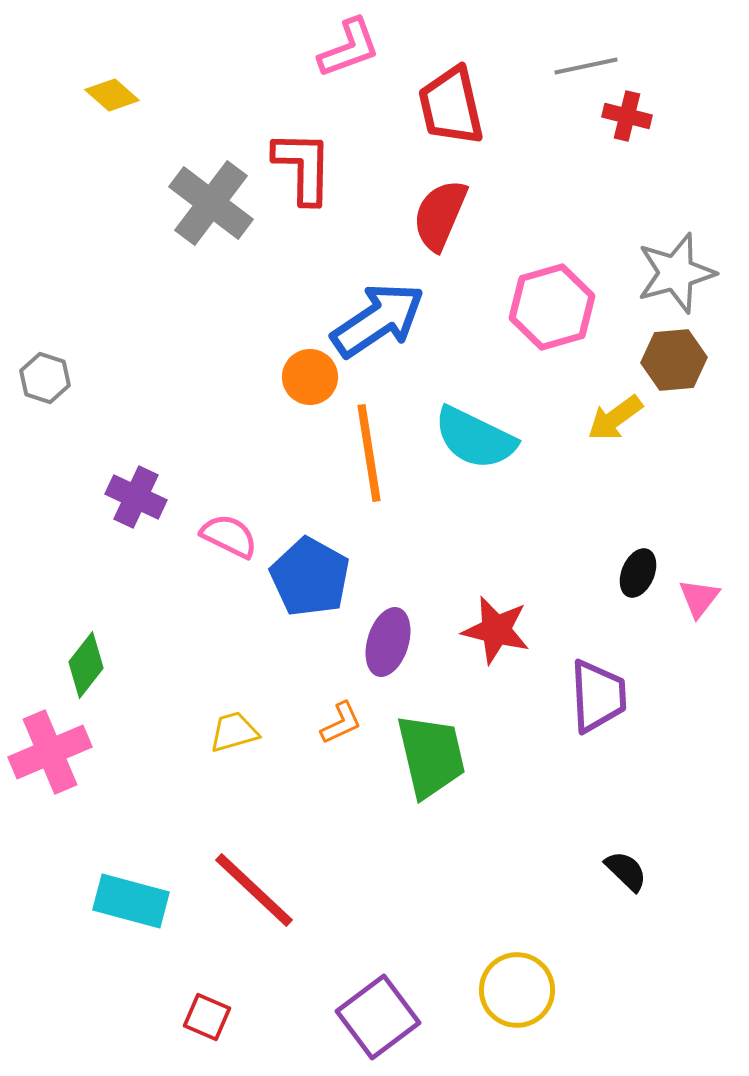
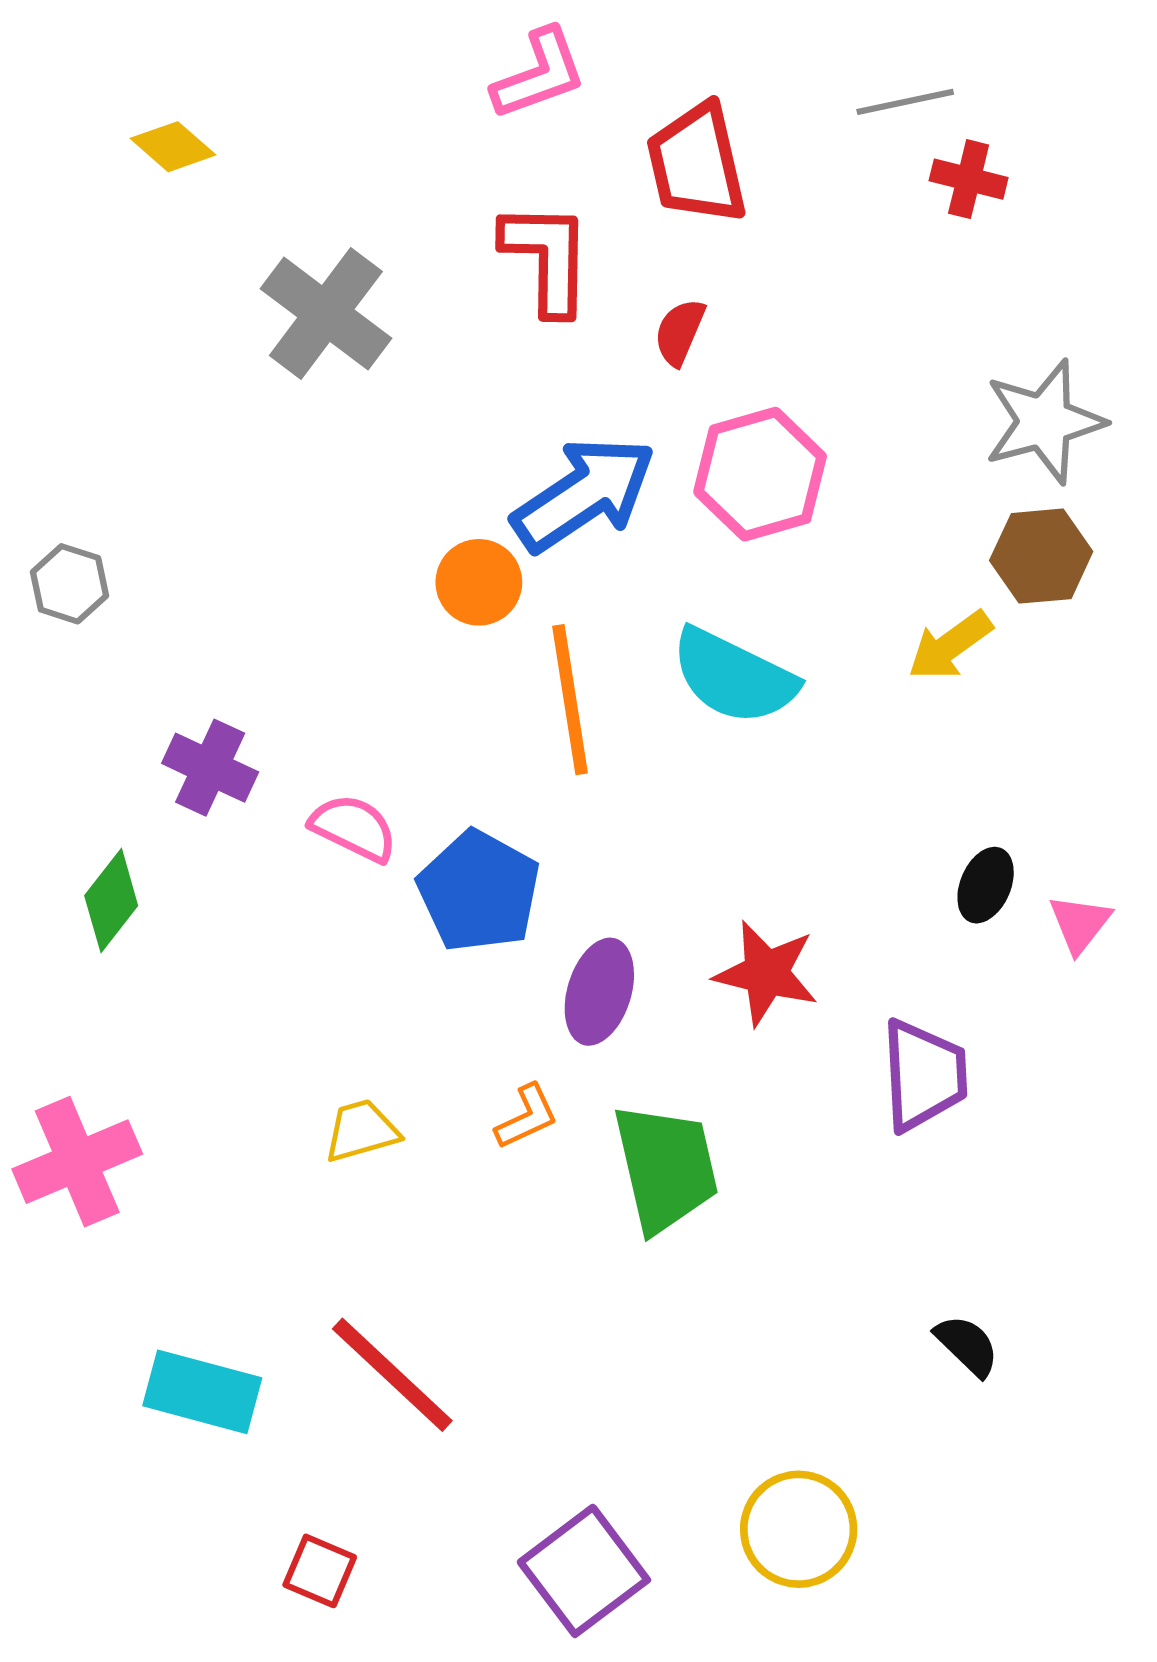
red L-shape: (303, 167) -> (547, 258), moved
red semicircle: (440, 215) -> (680, 332), size x0.6
pink hexagon: (552, 307) -> (760, 474), moved
green diamond: (86, 665) -> (111, 901), moved

